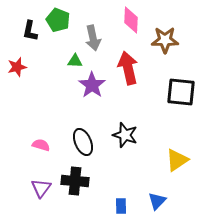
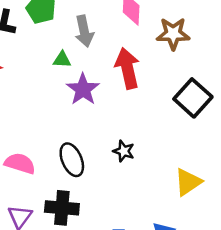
black square: (181, 92) -> (193, 98), turned 36
black star: (125, 135) -> (124, 151), size x0.7
pink semicircle: (41, 145) -> (20, 163), size x1.4

